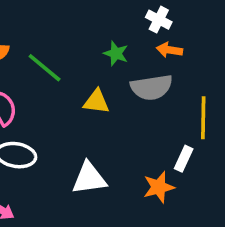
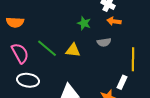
green line: (45, 68) -> (47, 48), moved
gray semicircle: (152, 87) -> (104, 42), size x0.6

